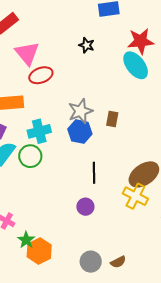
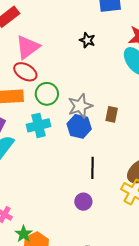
pink triangle: (27, 53) -> (28, 47), turned 32
red ellipse: (41, 75) -> (25, 72), moved, turned 50
green circle: (30, 156) -> (47, 94), moved

